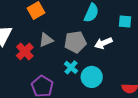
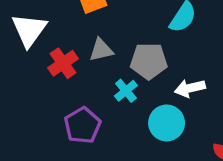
white arrow: (103, 43) -> (190, 88), moved
cyan cross: (71, 67) -> (126, 91), moved

